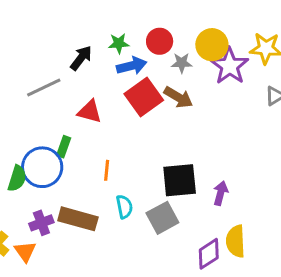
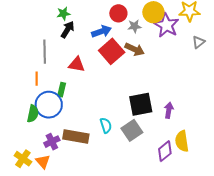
green star: (119, 43) -> (63, 14), moved
gray line: (44, 88) -> (45, 52), turned -60
orange line: (107, 170) -> (37, 79), moved

